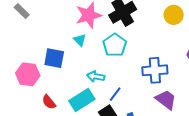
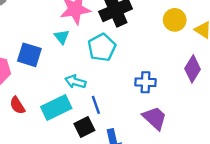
blue cross: (155, 70) -> (145, 82), size x0.7
blue line: (115, 94) -> (96, 105), turned -63

